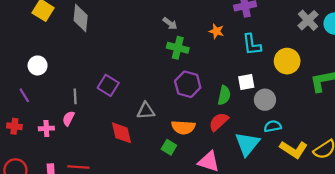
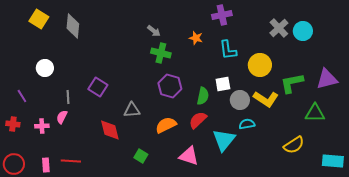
white circle: (38, 65) -> (45, 68), moved
orange semicircle: (183, 127) -> (166, 125), turned 150
green square: (169, 147) -> (141, 156), moved
yellow L-shape: (294, 149) -> (266, 99), moved

